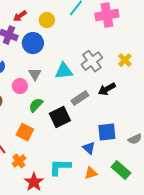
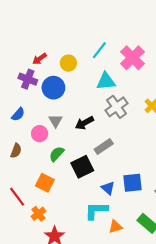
pink cross: (107, 15) -> (133, 58), turned -35
cyan triangle: (64, 71) -> (106, 81), moved
black arrow: (107, 89) -> (84, 123), moved
blue triangle: (89, 148) -> (108, 188), moved
cyan L-shape: (60, 167) -> (96, 211), moved

